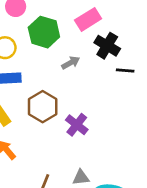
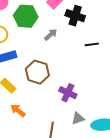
black line: (125, 70) -> (92, 44), moved
purple cross: (77, 125) -> (68, 93), moved

